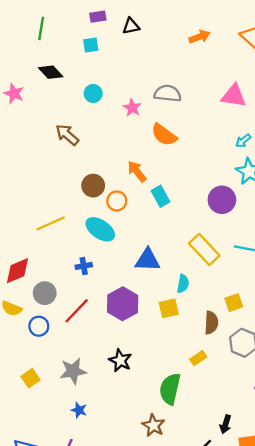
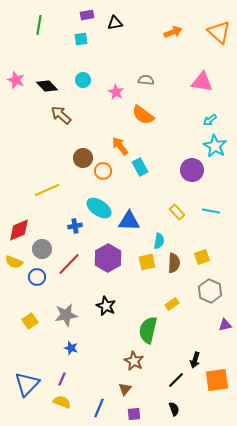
black diamond: (51, 72) -> (47, 86), moved
gray semicircle: (168, 93) -> (146, 80), size x0.7
cyan ellipse: (100, 229) -> (99, 208), moved
yellow rectangle: (204, 249) -> (177, 212), size x0.6
brown semicircle: (211, 323) -> (174, 263), moved

